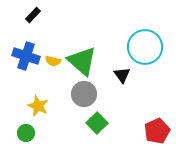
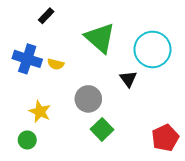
black rectangle: (33, 15) -> (46, 16), moved
green triangle: (82, 61) -> (100, 38), moved

